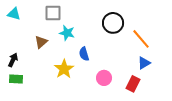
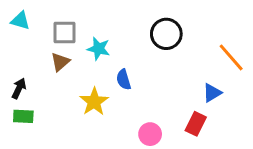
gray square: (53, 13) -> (65, 32), moved
orange line: (141, 39) -> (231, 57), moved
pink circle: (104, 78) -> (150, 134), moved

